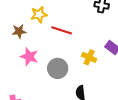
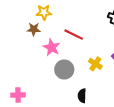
yellow star: (39, 15) -> (44, 12), moved
pink star: (29, 57) -> (52, 47), moved

